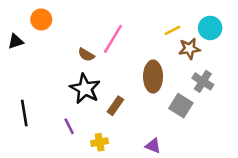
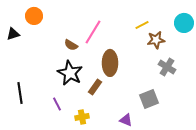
cyan circle: (210, 28) -> (184, 23), moved
brown ellipse: (153, 77) -> (110, 63), moved
gray square: (181, 106) -> (149, 99), moved, turned 36

